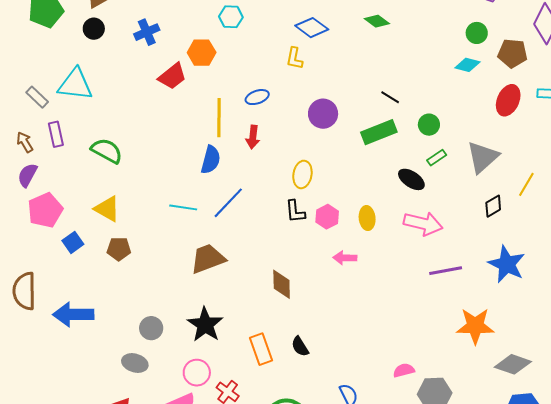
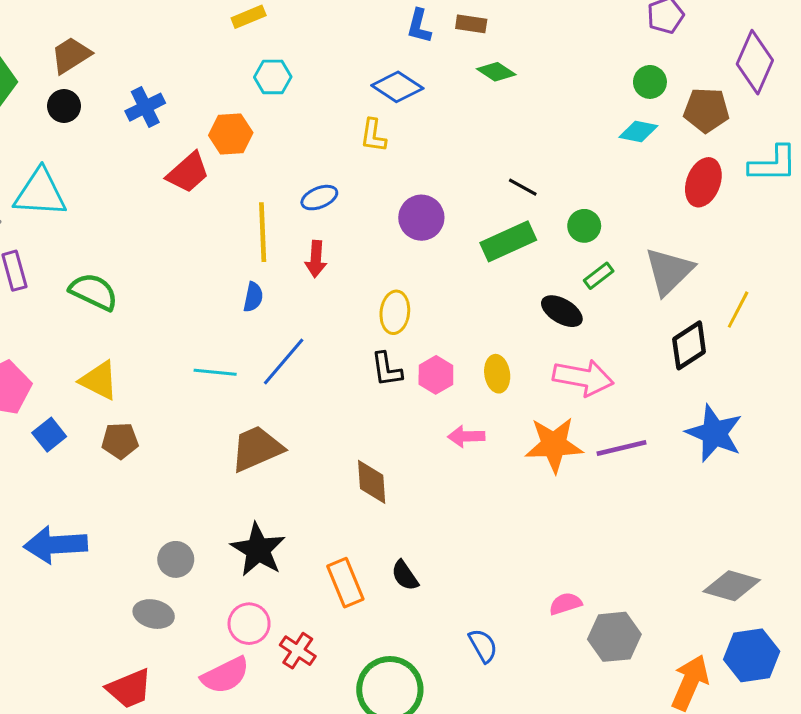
blue semicircle: (211, 160) -> (253, 297), size x0.7
black diamond: (493, 206) -> (689, 345), size x1.4
orange star: (475, 326) -> (554, 445), moved

